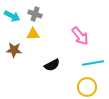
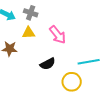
pink arrow: (80, 36) -> (58, 35), moved
yellow circle: (87, 87) -> (72, 82), moved

